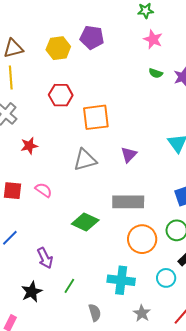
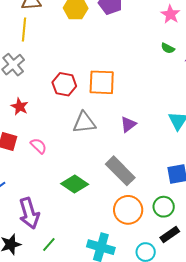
red hexagon: (61, 95) -> (64, 84), moved
red star: (29, 146) -> (20, 107), moved, turned 30
gray rectangle: (128, 202) -> (120, 171), turned 36
purple arrow: (45, 258) -> (29, 213), size x1.4

